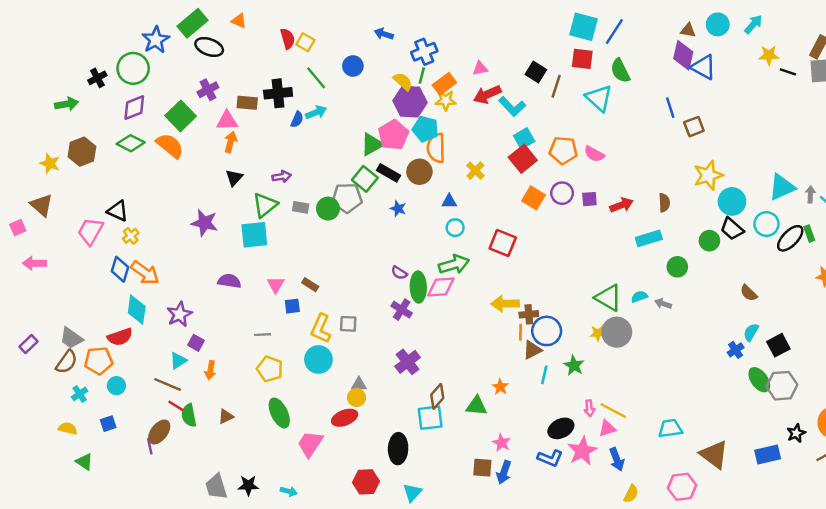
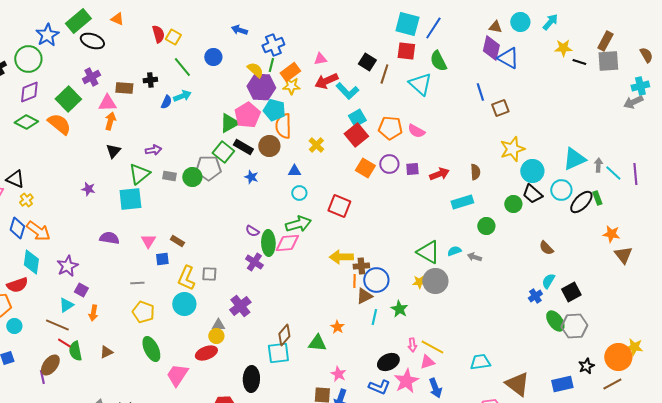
black cross: (278, 93) -> (150, 80), size x0.6
purple star: (204, 223) -> (88, 189), size x0.6
purple cross: (408, 362) -> (240, 306), moved

